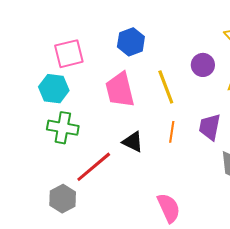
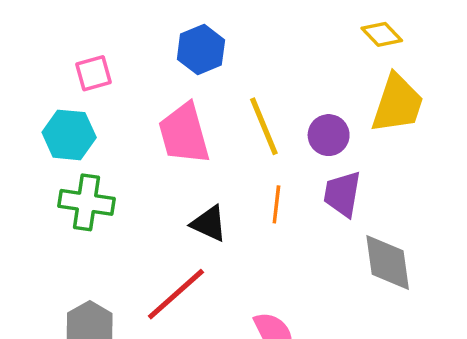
pink square: (69, 54) -> (94, 73), size x0.7
purple circle: (203, 65) -> (329, 135), moved
red line: (94, 167) -> (176, 294), moved

